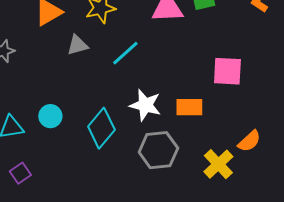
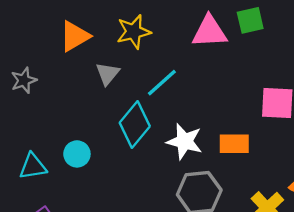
gray triangle: (77, 45) -> (108, 74), turned -35
cyan diamond: (101, 128) -> (135, 125), moved

